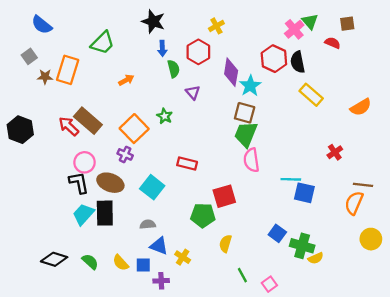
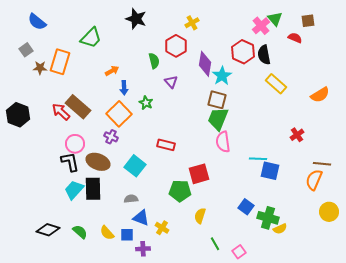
blue arrow: (162, 48) -> (124, 88), moved

